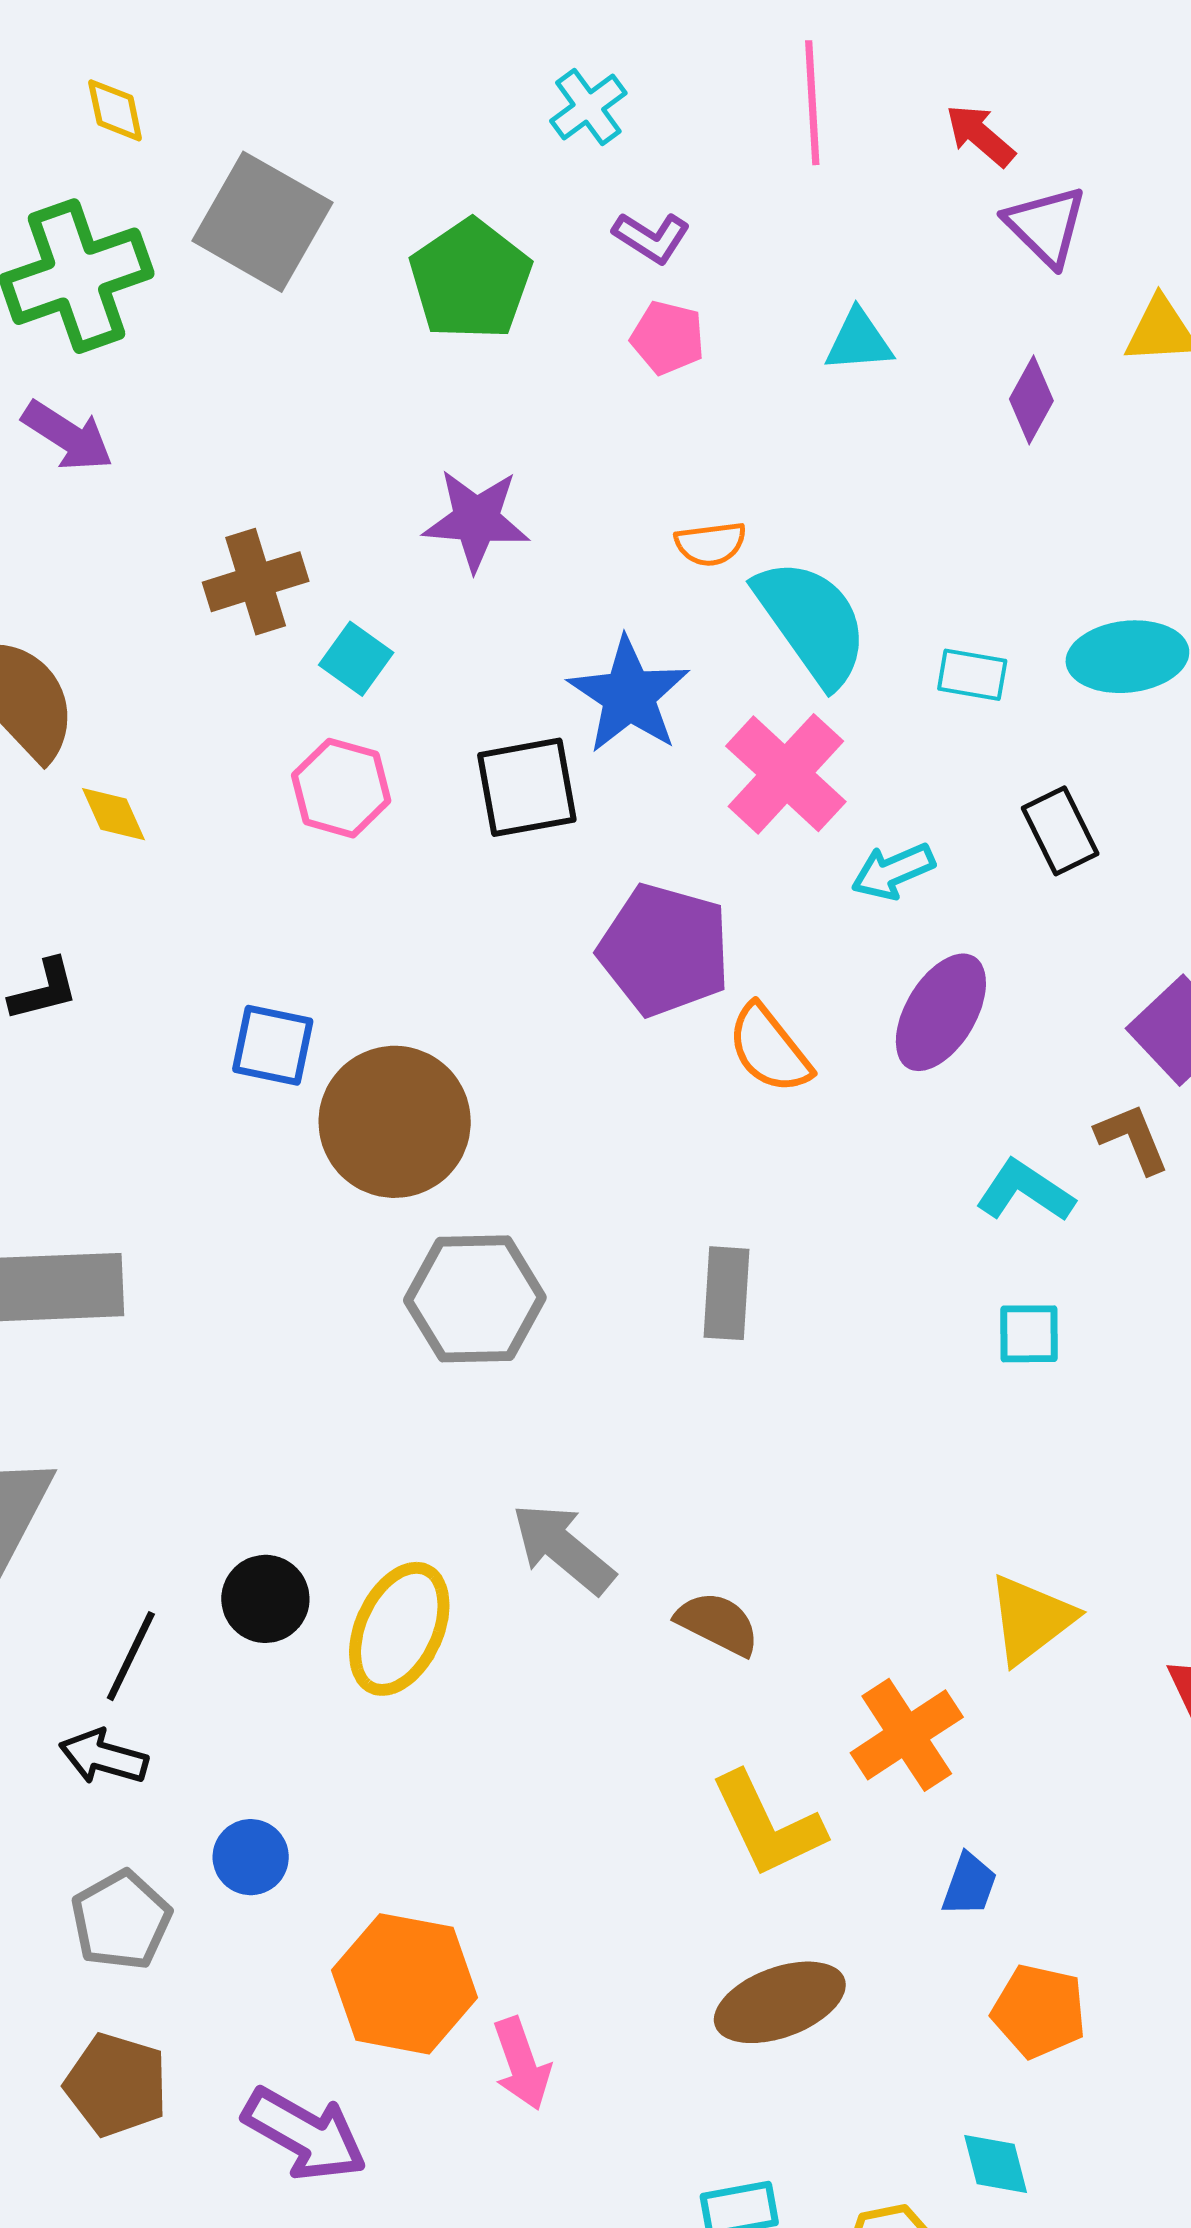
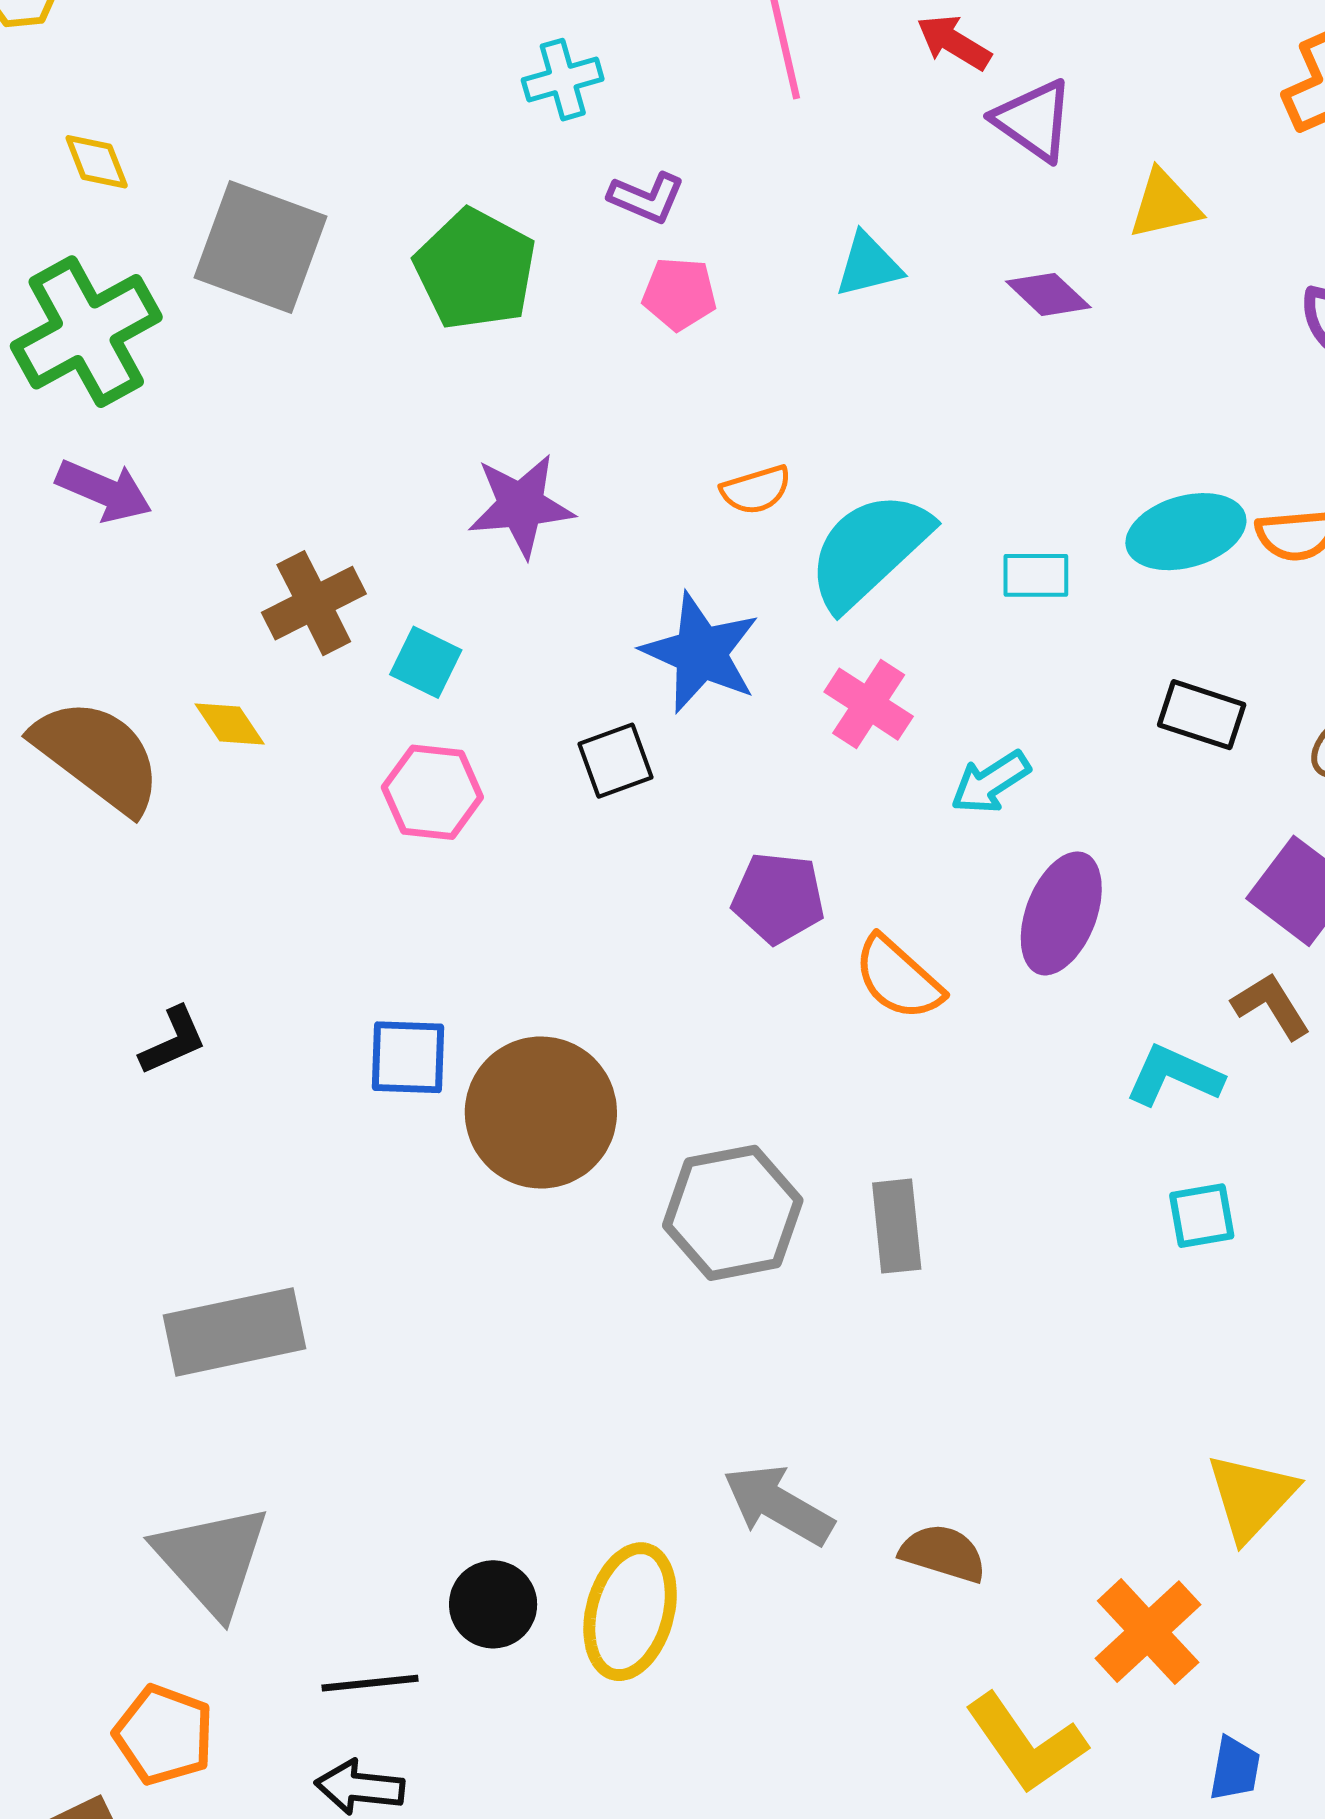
cyan cross: (588, 107) -> (563, 80), turned 30
purple diamond: (1031, 400) -> (1048, 294), turned -66
cyan semicircle: (812, 622) -> (869, 550), turned -88
pink cross: (786, 774) -> (869, 704), size x0.7
black square: (527, 787) -> (616, 761), size x0.7
yellow diamond: (113, 814) -> (230, 724), moved
black rectangle: (1060, 831) -> (1202, 715), moved, turned -36
purple pentagon: (664, 950) -> (778, 898), size x0.7
gray hexagon: (475, 1299) -> (733, 1213), moved
black line: (131, 1656) -> (370, 1683), turned 68

